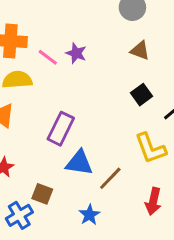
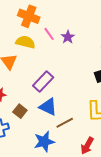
brown square: (42, 194) -> (20, 111), moved
blue star: (89, 215) -> (44, 142), size x1.5

